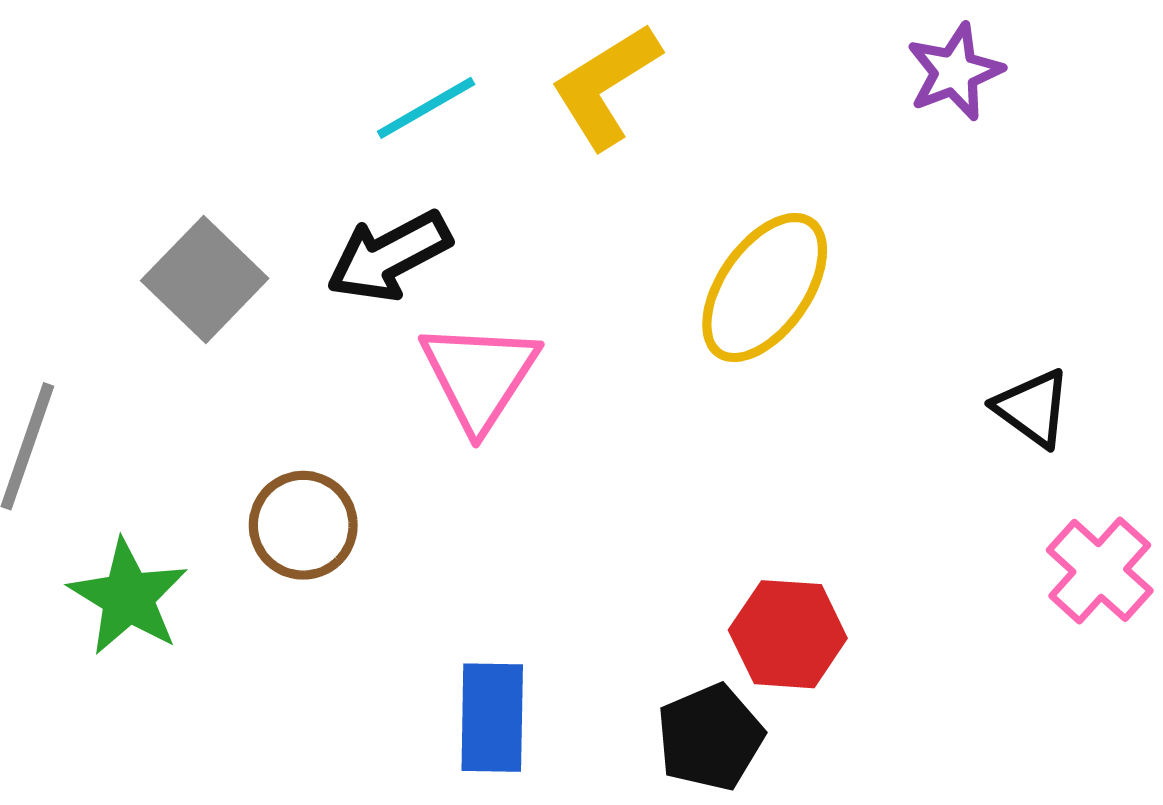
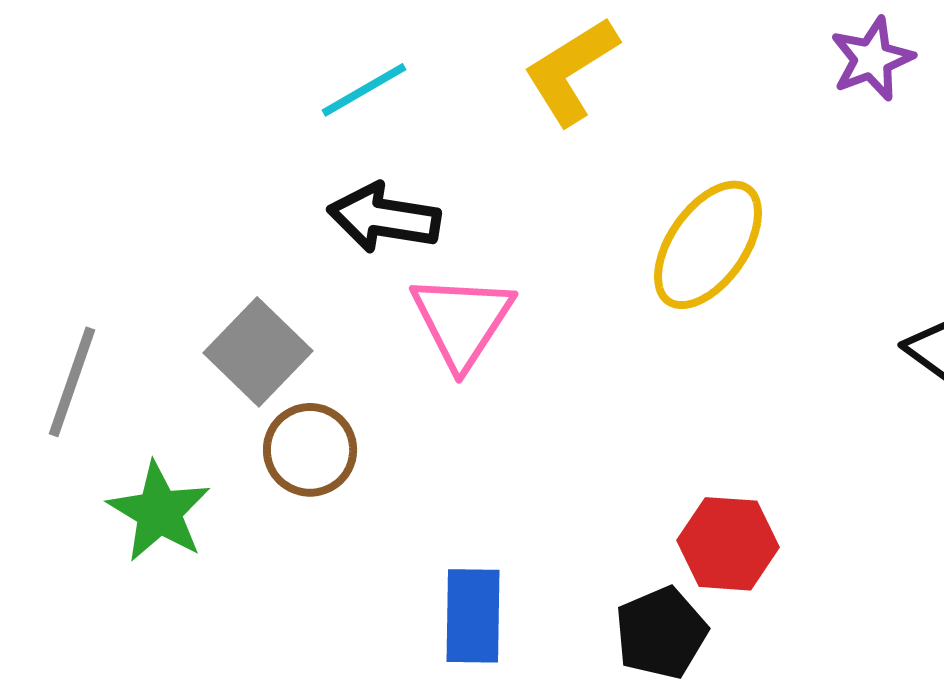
cyan line: (426, 108) -> (364, 90), moved
black arrow: (389, 256) -> (384, 218), turned 37
gray square: (205, 279) -> (258, 352), moved

